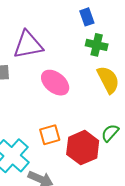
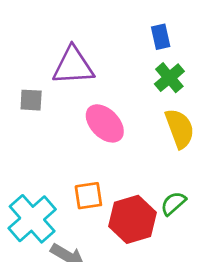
green cross: (97, 45) -> (169, 78), turned 30

